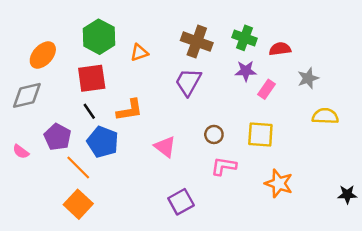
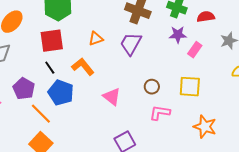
orange triangle: (139, 53) -> (96, 39), moved
orange L-shape: (130, 110) -> (83, 67), turned -120

